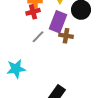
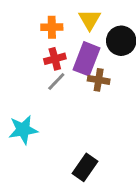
red cross: (33, 12) -> (55, 59), moved

